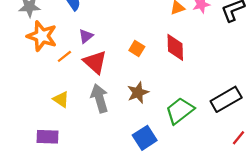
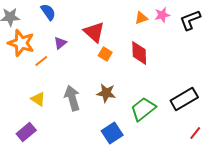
red triangle: (95, 62) -> (94, 32), moved
brown star: (138, 93) -> (106, 93), turned 30
purple rectangle: (47, 137) -> (26, 132), turned -42

